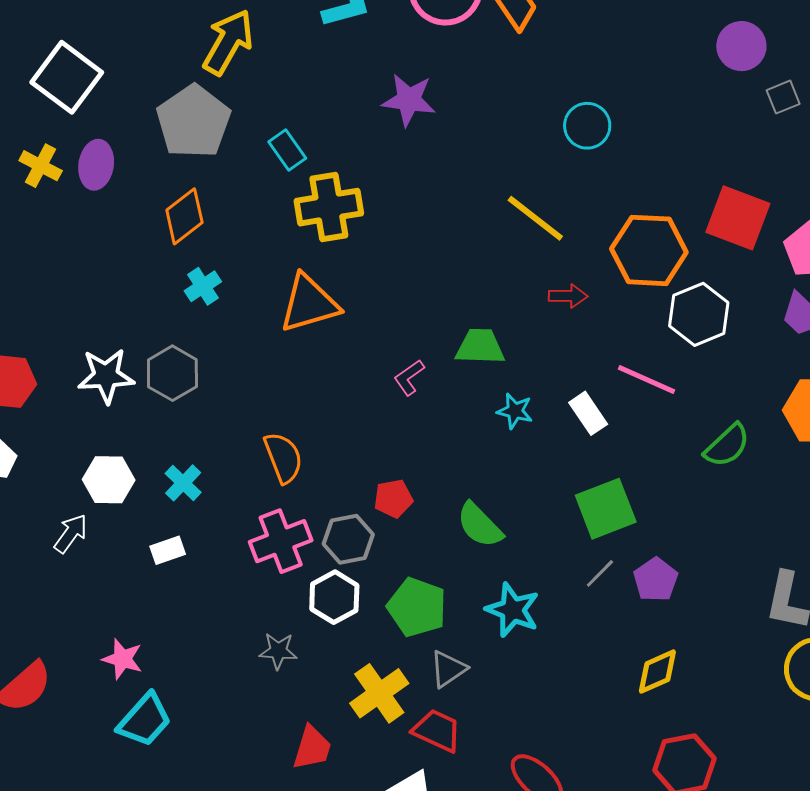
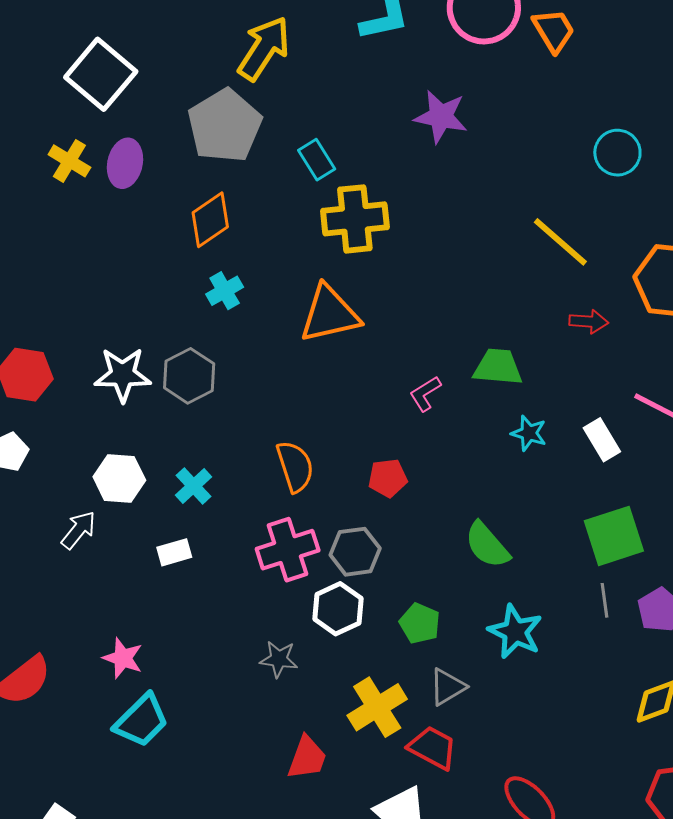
red pentagon: (393, 499) -> (388, 478), moved
gray line: (600, 573) -> (604, 600), turned -56
green pentagon: (417, 607) -> (420, 623), size x0.7

